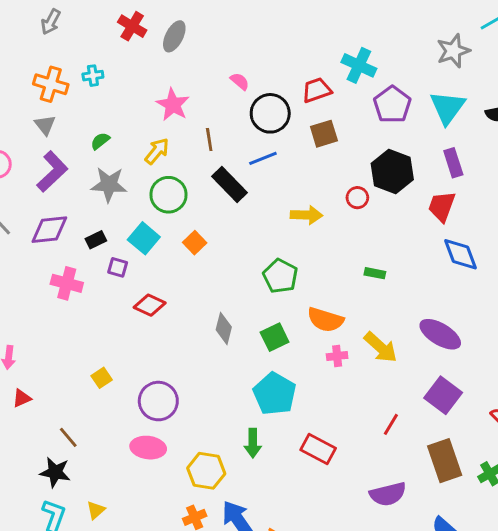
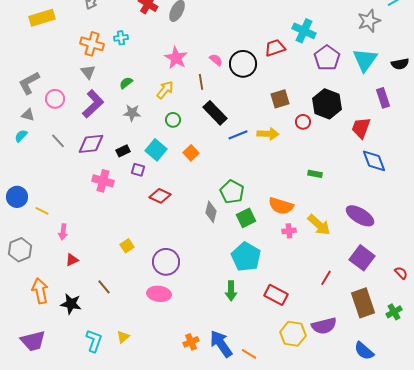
pink semicircle: (240, 81) -> (216, 60), moved
brown square: (324, 134) -> (280, 99), moved
blue line: (263, 158) -> (238, 135), moved
purple rectangle: (453, 163) -> (383, 98), moved
gray star: (109, 185) -> (132, 113), size x0.7
green circle: (168, 195) -> (173, 120), size x0.6
green pentagon: (280, 276) -> (232, 192), moved
yellow hexagon: (206, 471) -> (293, 334), moved
black star: (55, 472) -> (71, 304), moved

